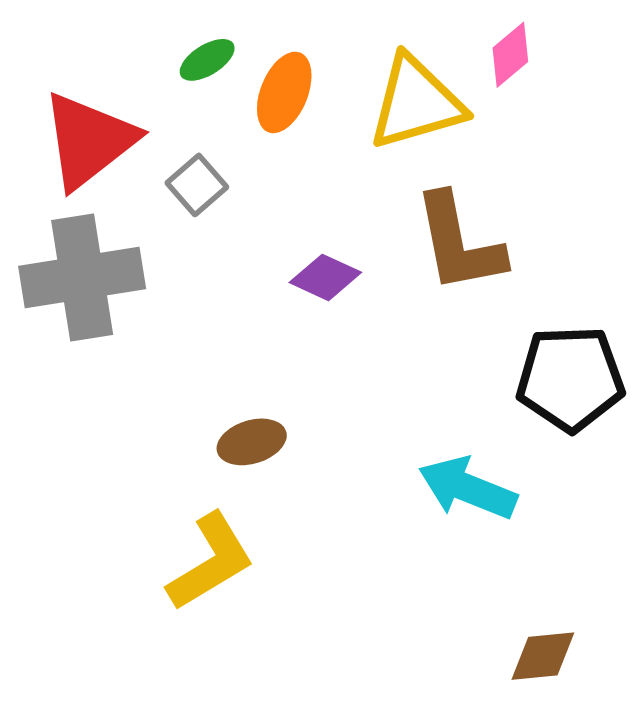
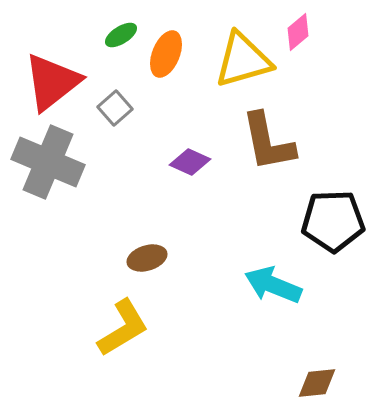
gray cross: (82, 277) -> (48, 162), turned 32

